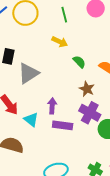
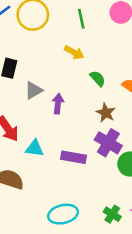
gray triangle: (28, 73) -> (34, 90), size x0.7
purple arrow: (52, 106) -> (58, 104), moved
cyan triangle: (31, 120) -> (35, 148), turned -35

